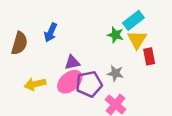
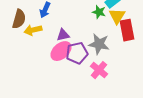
red rectangle: (149, 56) -> (127, 30), size x1.5
gray star: (115, 73) -> (99, 44), size x1.5
yellow arrow: (35, 84) -> (33, 30), moved

